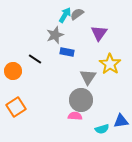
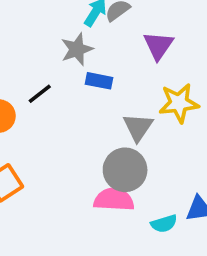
black line: (35, 59) -> (40, 94), turned -72
yellow star: (110, 64) -> (179, 103), turned 30
pink semicircle: (75, 116) -> (114, 200), size x1.5

